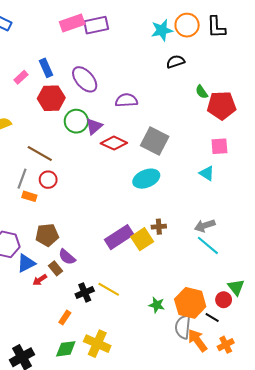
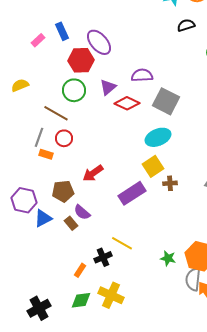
red hexagon: (51, 98) -> (81, 60), moved
purple semicircle: (126, 100) -> (142, 75), moved
green circle: (76, 121) -> (74, 90), moved
yellow square: (142, 239) -> (153, 166), moved
red arrow: (40, 280) -> (93, 173), moved, size x1.5
black cross: (85, 292) -> (103, 257), moved

